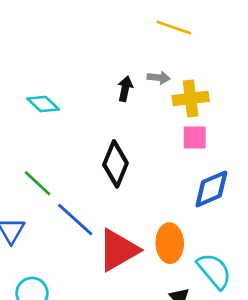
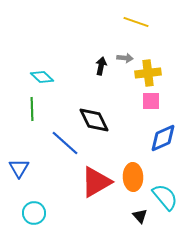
black diamond: (115, 164) -> (94, 120), turned -48
green line: (38, 183) -> (32, 109), moved, turned 45
blue line: (75, 220) -> (65, 143), moved

